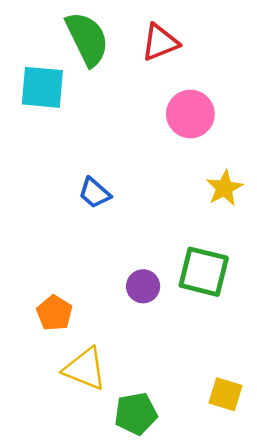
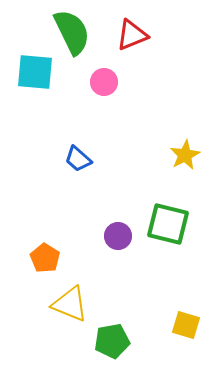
pink circle: (190, 114) -> (104, 82), moved, size x0.7

